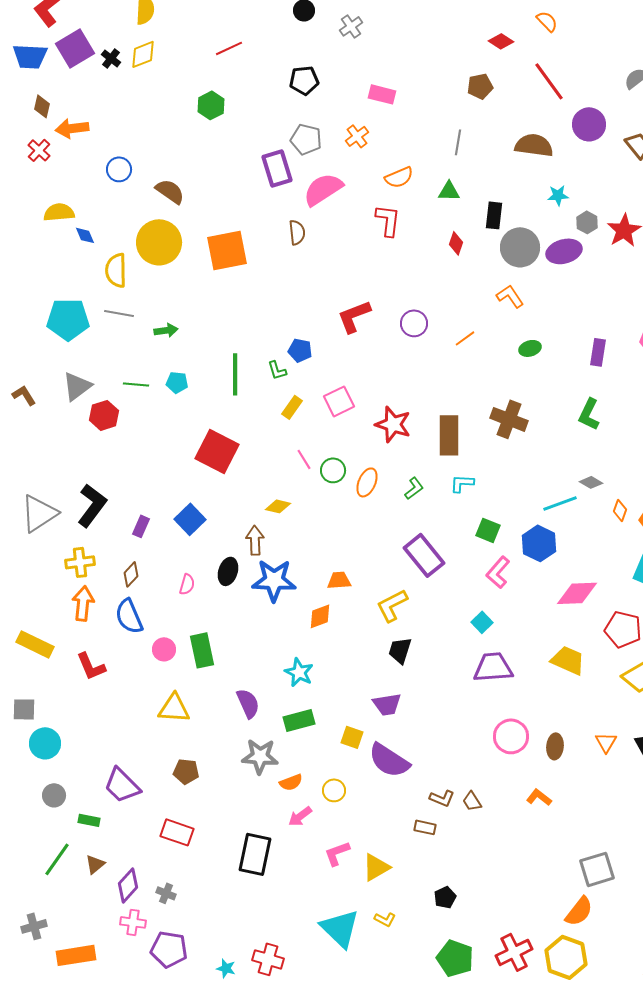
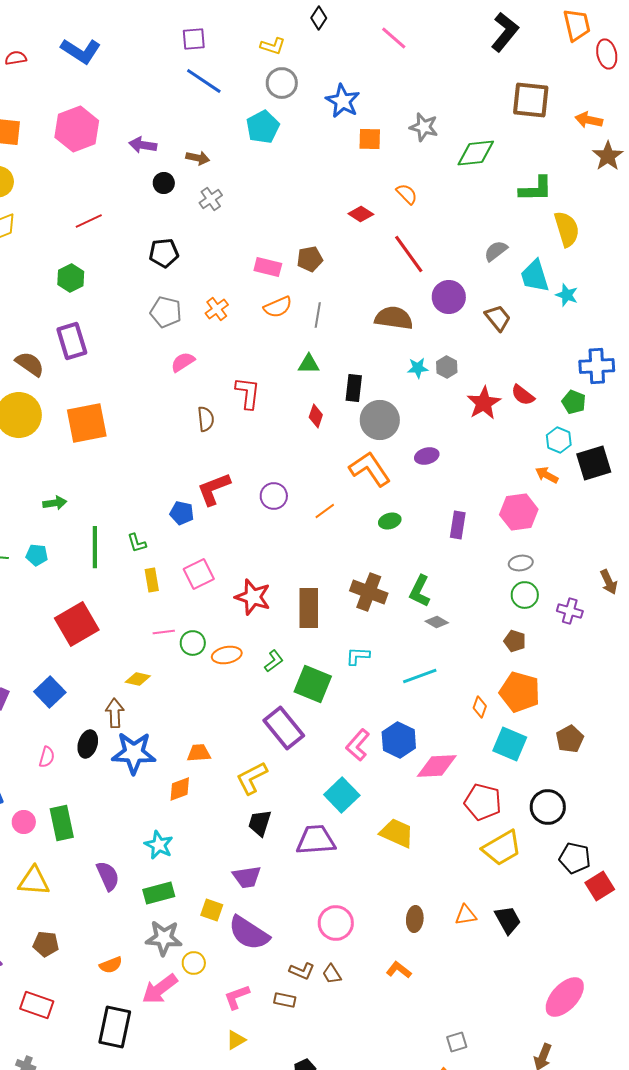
brown pentagon: (480, 86) -> (310, 259), moved
pink rectangle: (382, 94) -> (268, 267), moved
purple rectangle: (277, 168) -> (72, 341), moved
orange semicircle: (399, 177) -> (278, 307), moved
pink semicircle: (323, 189) -> (183, 362), size x0.6
gray hexagon: (587, 222) -> (447, 367), moved
brown semicircle: (297, 232) -> (206, 419), moved
purple ellipse: (564, 251) -> (427, 456), moved, size x0.7
orange L-shape: (510, 296) -> (370, 469), size x1.5
green arrow: (166, 330) -> (55, 503), moved
blue pentagon: (300, 350) -> (182, 513), moved
yellow rectangle: (292, 407) -> (152, 580), turned -45
green L-shape: (589, 414) -> (420, 591), moved
red square: (217, 451) -> (77, 624), turned 33
pink line: (304, 459) -> (164, 632), turned -65
orange ellipse: (367, 482) -> (227, 655), turned 56
gray diamond: (591, 482) -> (437, 622), moved
cyan L-shape: (462, 483) -> (358, 656), moved
orange diamond: (620, 510) -> (480, 707), moved
green square: (488, 530) -> (313, 684), moved, size x1.5
blue hexagon: (539, 543) -> (399, 740), moved
cyan square: (482, 622) -> (342, 795), size x1.6
yellow trapezoid: (568, 660) -> (397, 833), moved
purple trapezoid: (493, 667) -> (316, 840), moved
pink circle: (511, 736) -> (336, 923), moved
orange triangle: (606, 742) -> (466, 915), turned 50
gray star: (260, 756) -> (164, 938), moved
orange semicircle: (291, 782) -> (111, 965), moved
pink arrow: (300, 816) -> (160, 989), size x1.5
pink L-shape: (337, 853) -> (237, 997), moved
yellow triangle: (376, 867) -> (236, 1040), size x0.7
gray square: (597, 869) -> (457, 1042), size x0.6

